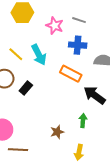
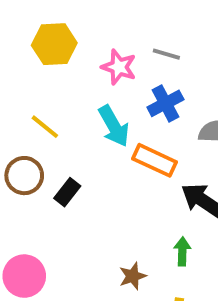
blue cross: (78, 45) -> (165, 103), turned -30
cyan arrow: (39, 55) -> (114, 126), moved

